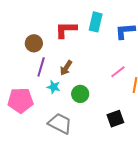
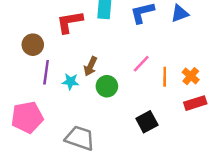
brown arrow: (66, 68) -> (90, 66), moved
cyan star: (54, 87) -> (70, 82), moved
green circle: (80, 94) -> (107, 86), moved

